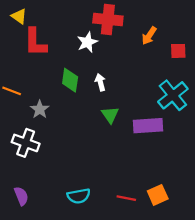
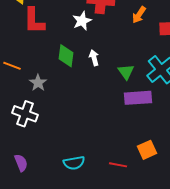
green triangle: (110, 115) -> (126, 72), moved
orange square: (158, 195) -> (147, 150), moved

